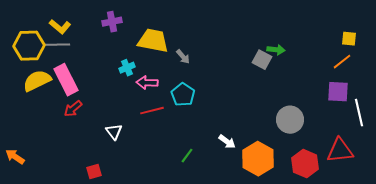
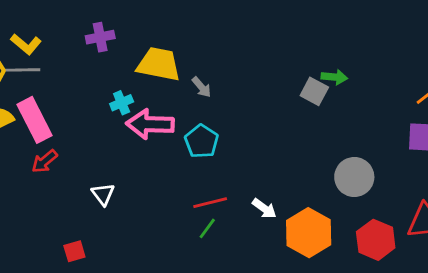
pink arrow: (147, 83) -> (150, 124), size x1.5
red line: (152, 111) -> (210, 203), moved

